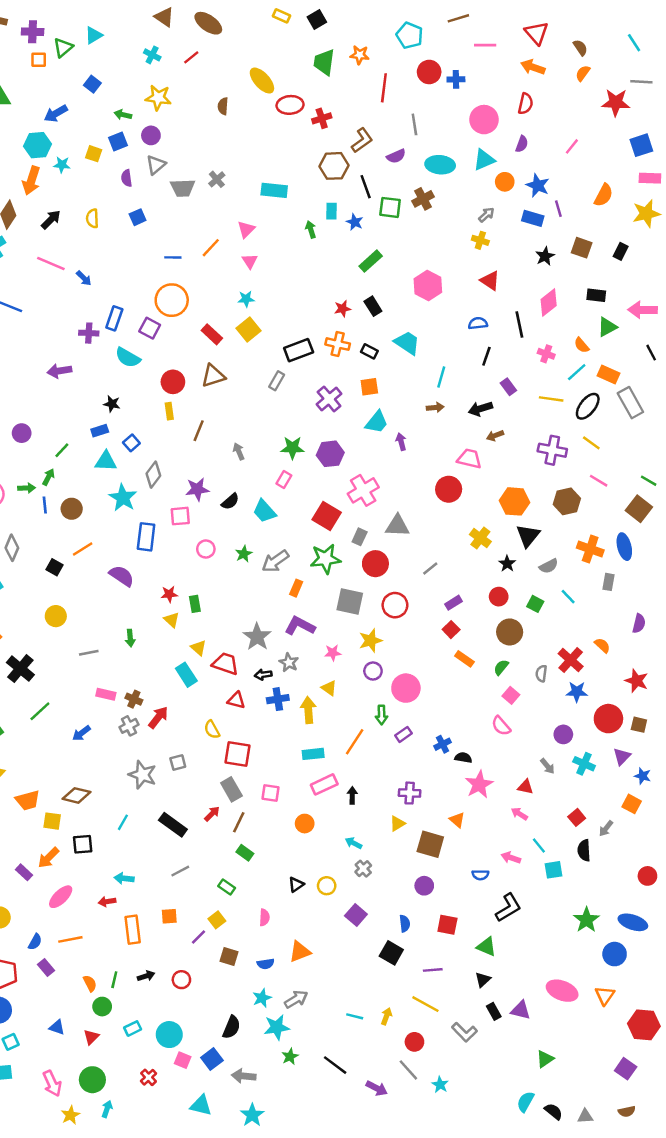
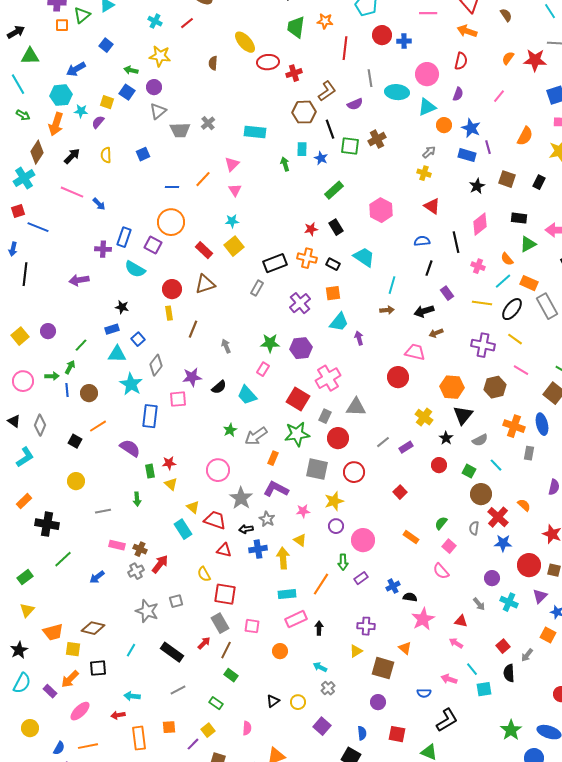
orange semicircle: (583, 73) -> (508, 58), moved
blue square: (118, 142) -> (127, 92), turned -35
cyan ellipse: (440, 165) -> (397, 92), moved
purple semicircle: (127, 178) -> (98, 122), moved, turned 48
pink circle: (206, 549) -> (218, 470), moved, size x1.5
purple rectangle: (453, 603) -> (406, 447), moved
green rectangle: (195, 604) -> (150, 471), moved
brown circle: (510, 632) -> (481, 494), moved
orange rectangle: (464, 659) -> (411, 537), moved
black cross: (20, 669) -> (47, 524), turned -30

